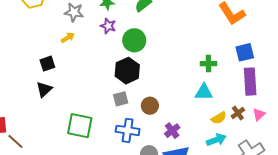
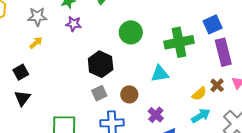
green circle: (134, 40) -> (131, 32), moved
green cross: (208, 64) -> (179, 42), size x1.8
cyan triangle: (204, 92) -> (160, 74), moved

